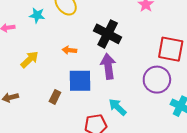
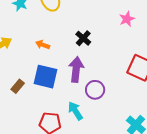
black cross: (108, 34) -> (83, 38), size x0.6
purple circle: (157, 80) -> (95, 90), moved, size x0.7

